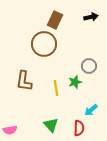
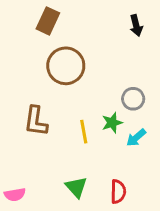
black arrow: (91, 17) -> (136, 25), turned 88
brown rectangle: (55, 20) -> (48, 21), moved
cyan arrow: (91, 110) -> (136, 138), moved

